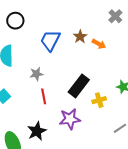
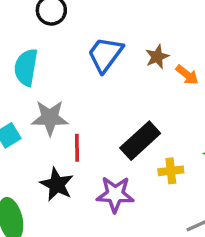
gray star: (36, 74) -> (50, 118), moved, size x1.5
black star: (37, 131) -> (57, 184), moved, turned -30

